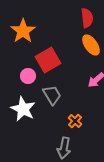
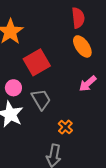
pink circle: (28, 76) -> (13, 88), moved

